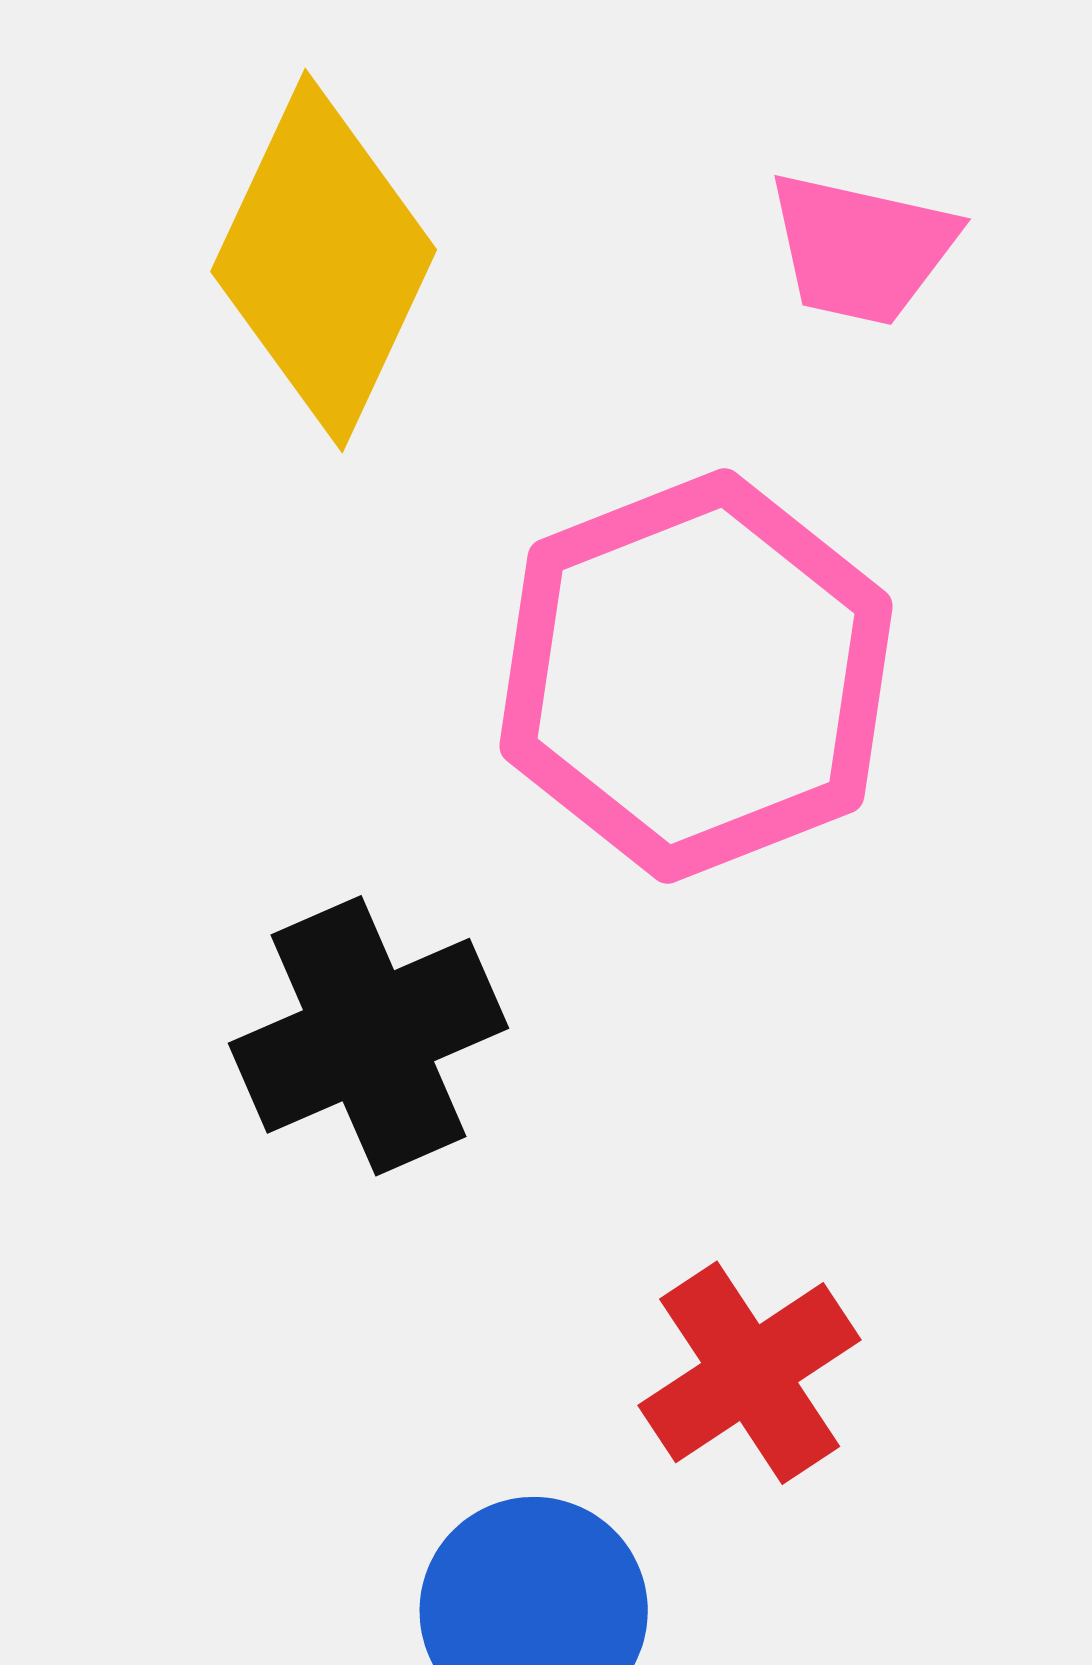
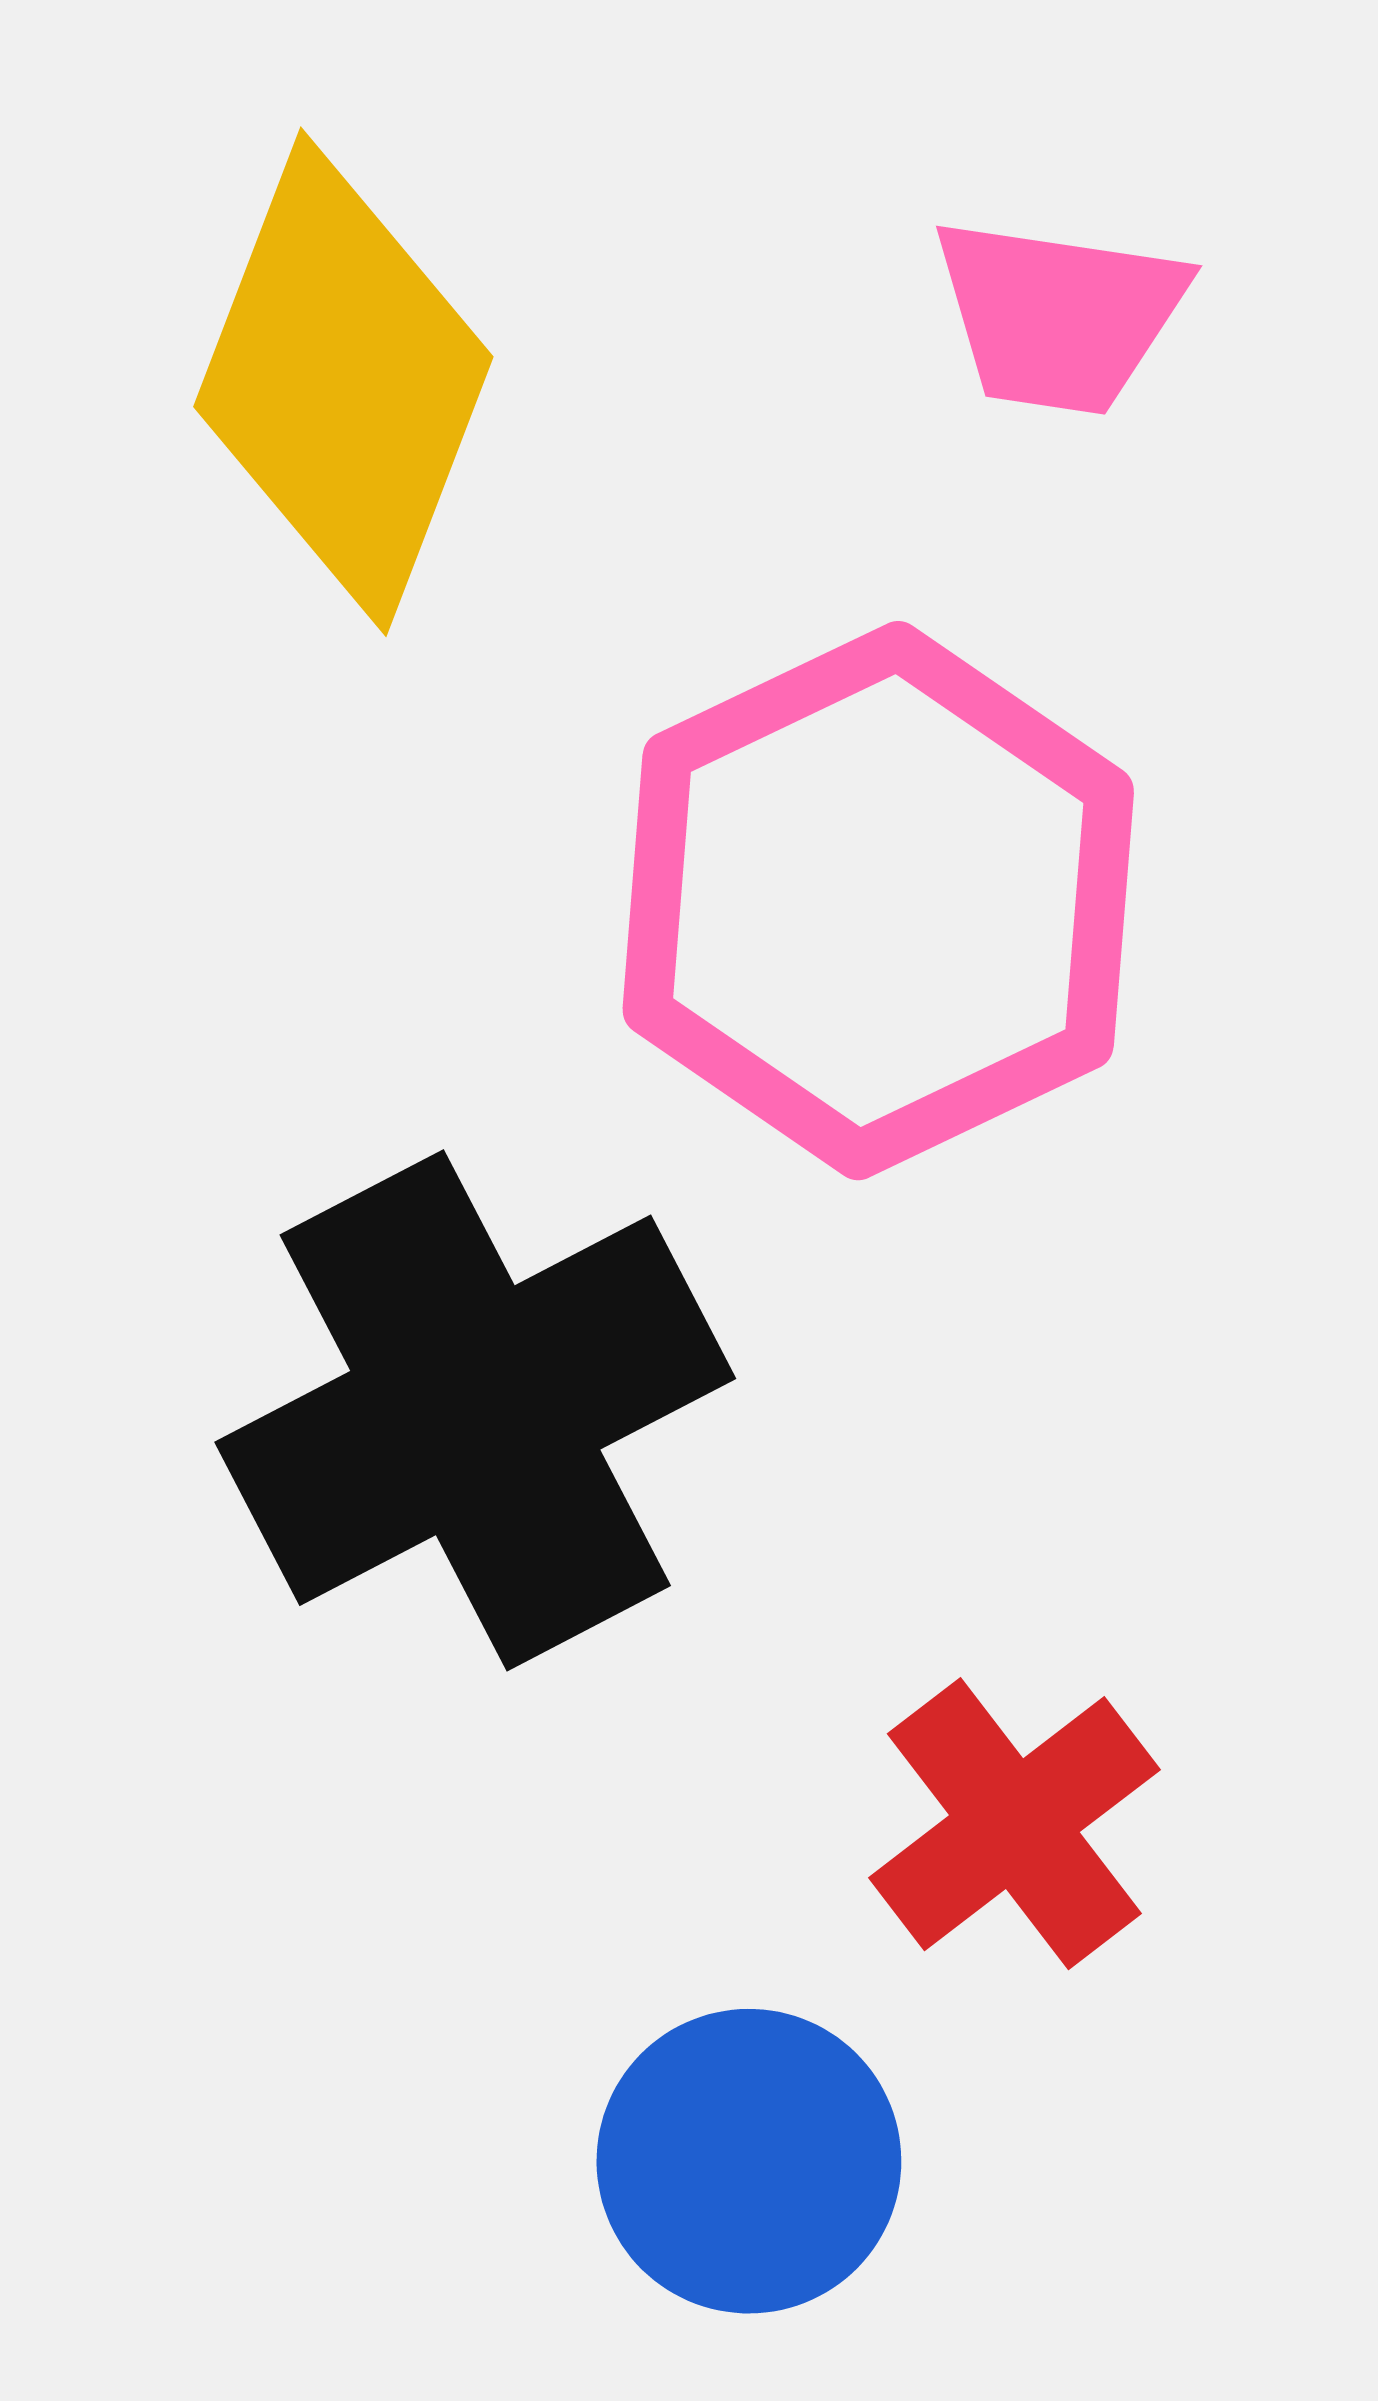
black cross: (368, 1036) -> (475, 1410), size x1.4

